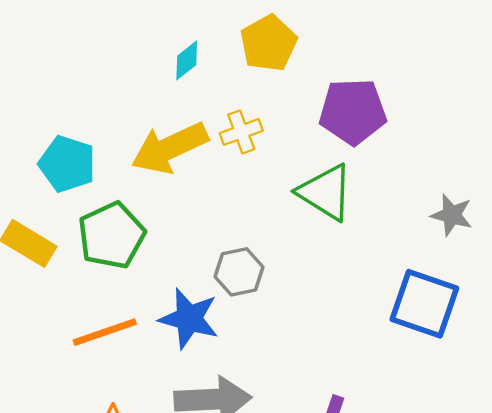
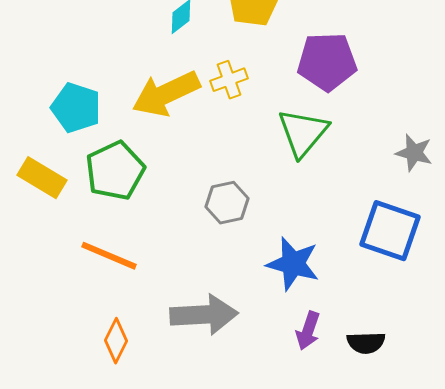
green triangle: (325, 192) -> (303, 133), turned 38
blue star: (189, 319) -> (293, 264), moved
orange line: (105, 332) -> (109, 256), turned 42

